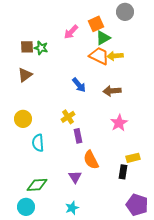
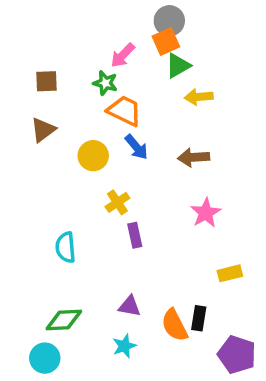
gray circle: (125, 12) -> (169, 21), moved
green star: (41, 48) -> (105, 83), moved
orange trapezoid: (99, 56) -> (124, 111), moved
yellow circle: (23, 119) -> (93, 156), moved
orange semicircle: (91, 160) -> (175, 325), moved
black rectangle: (123, 172) -> (199, 318), moved
purple triangle: (75, 177) -> (130, 306), turned -48
cyan star: (72, 208) -> (124, 346), moved

